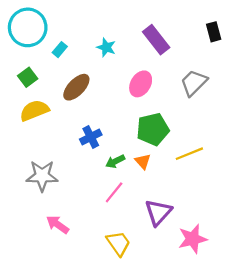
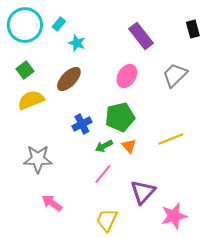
cyan star: (106, 47) -> (77, 43), moved
cyan rectangle: (60, 50) -> (59, 24), moved
green pentagon: (153, 129) -> (120, 117), moved
yellow trapezoid: (118, 243) -> (107, 220), turned -120

